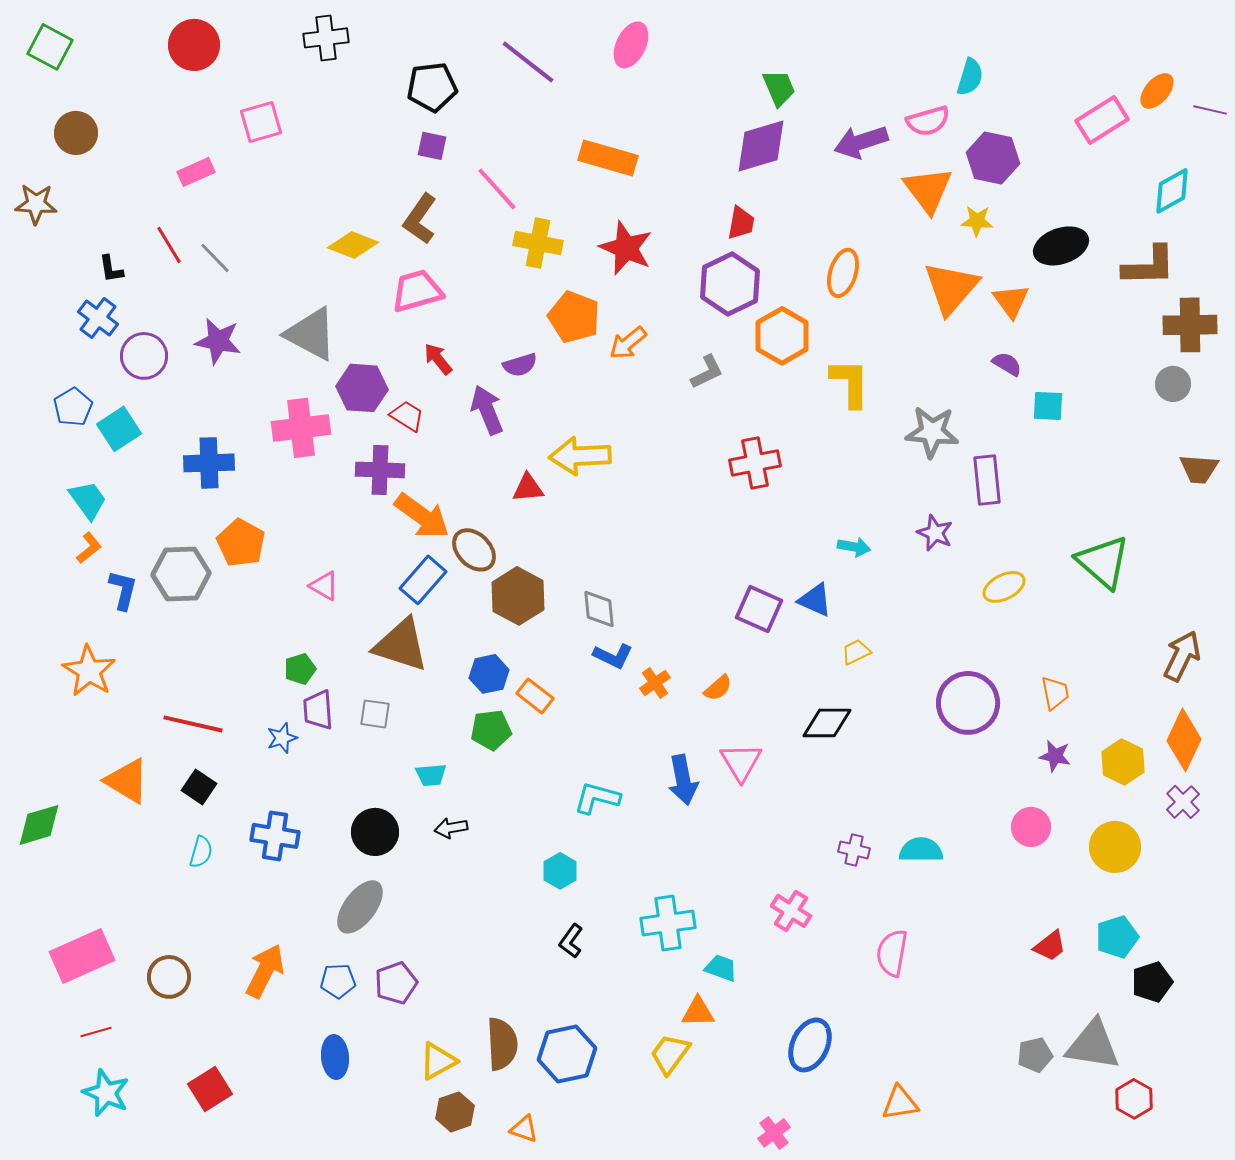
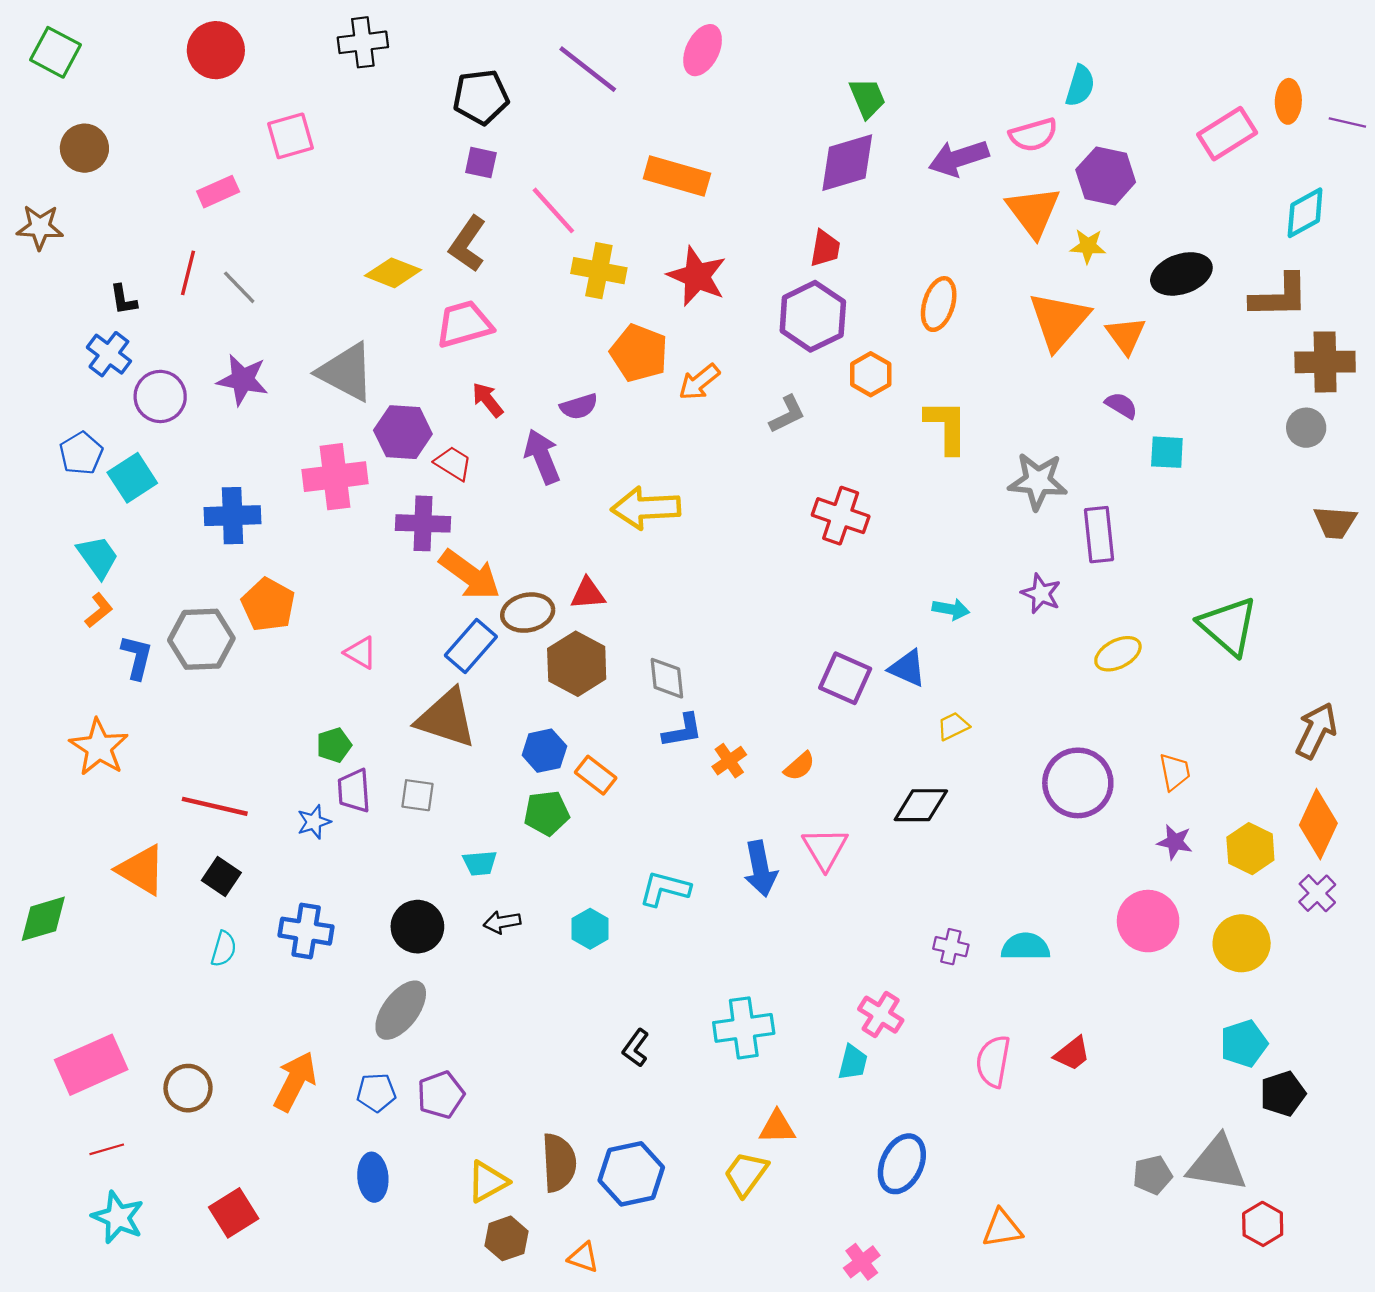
orange ellipse: (1157, 91) -> (1288, 101), turned -39
red line: (169, 245) -> (188, 273), turned 45
orange hexagon: (782, 336) -> (871, 374), size x0.7
red cross: (755, 463) -> (841, 516), turned 30
red triangle: (528, 488) -> (588, 594), moved
brown ellipse: (474, 550) -> (528, 613), turned -57
blue L-shape: (613, 656) -> (682, 731), turned -36
pink circle: (1031, 827) -> (1148, 921), size x1.4
cyan hexagon: (560, 871) -> (590, 929), moved
red trapezoid: (1050, 946) -> (1072, 1054), moved
cyan trapezoid: (721, 968) -> (853, 1062), moved, turned 84

